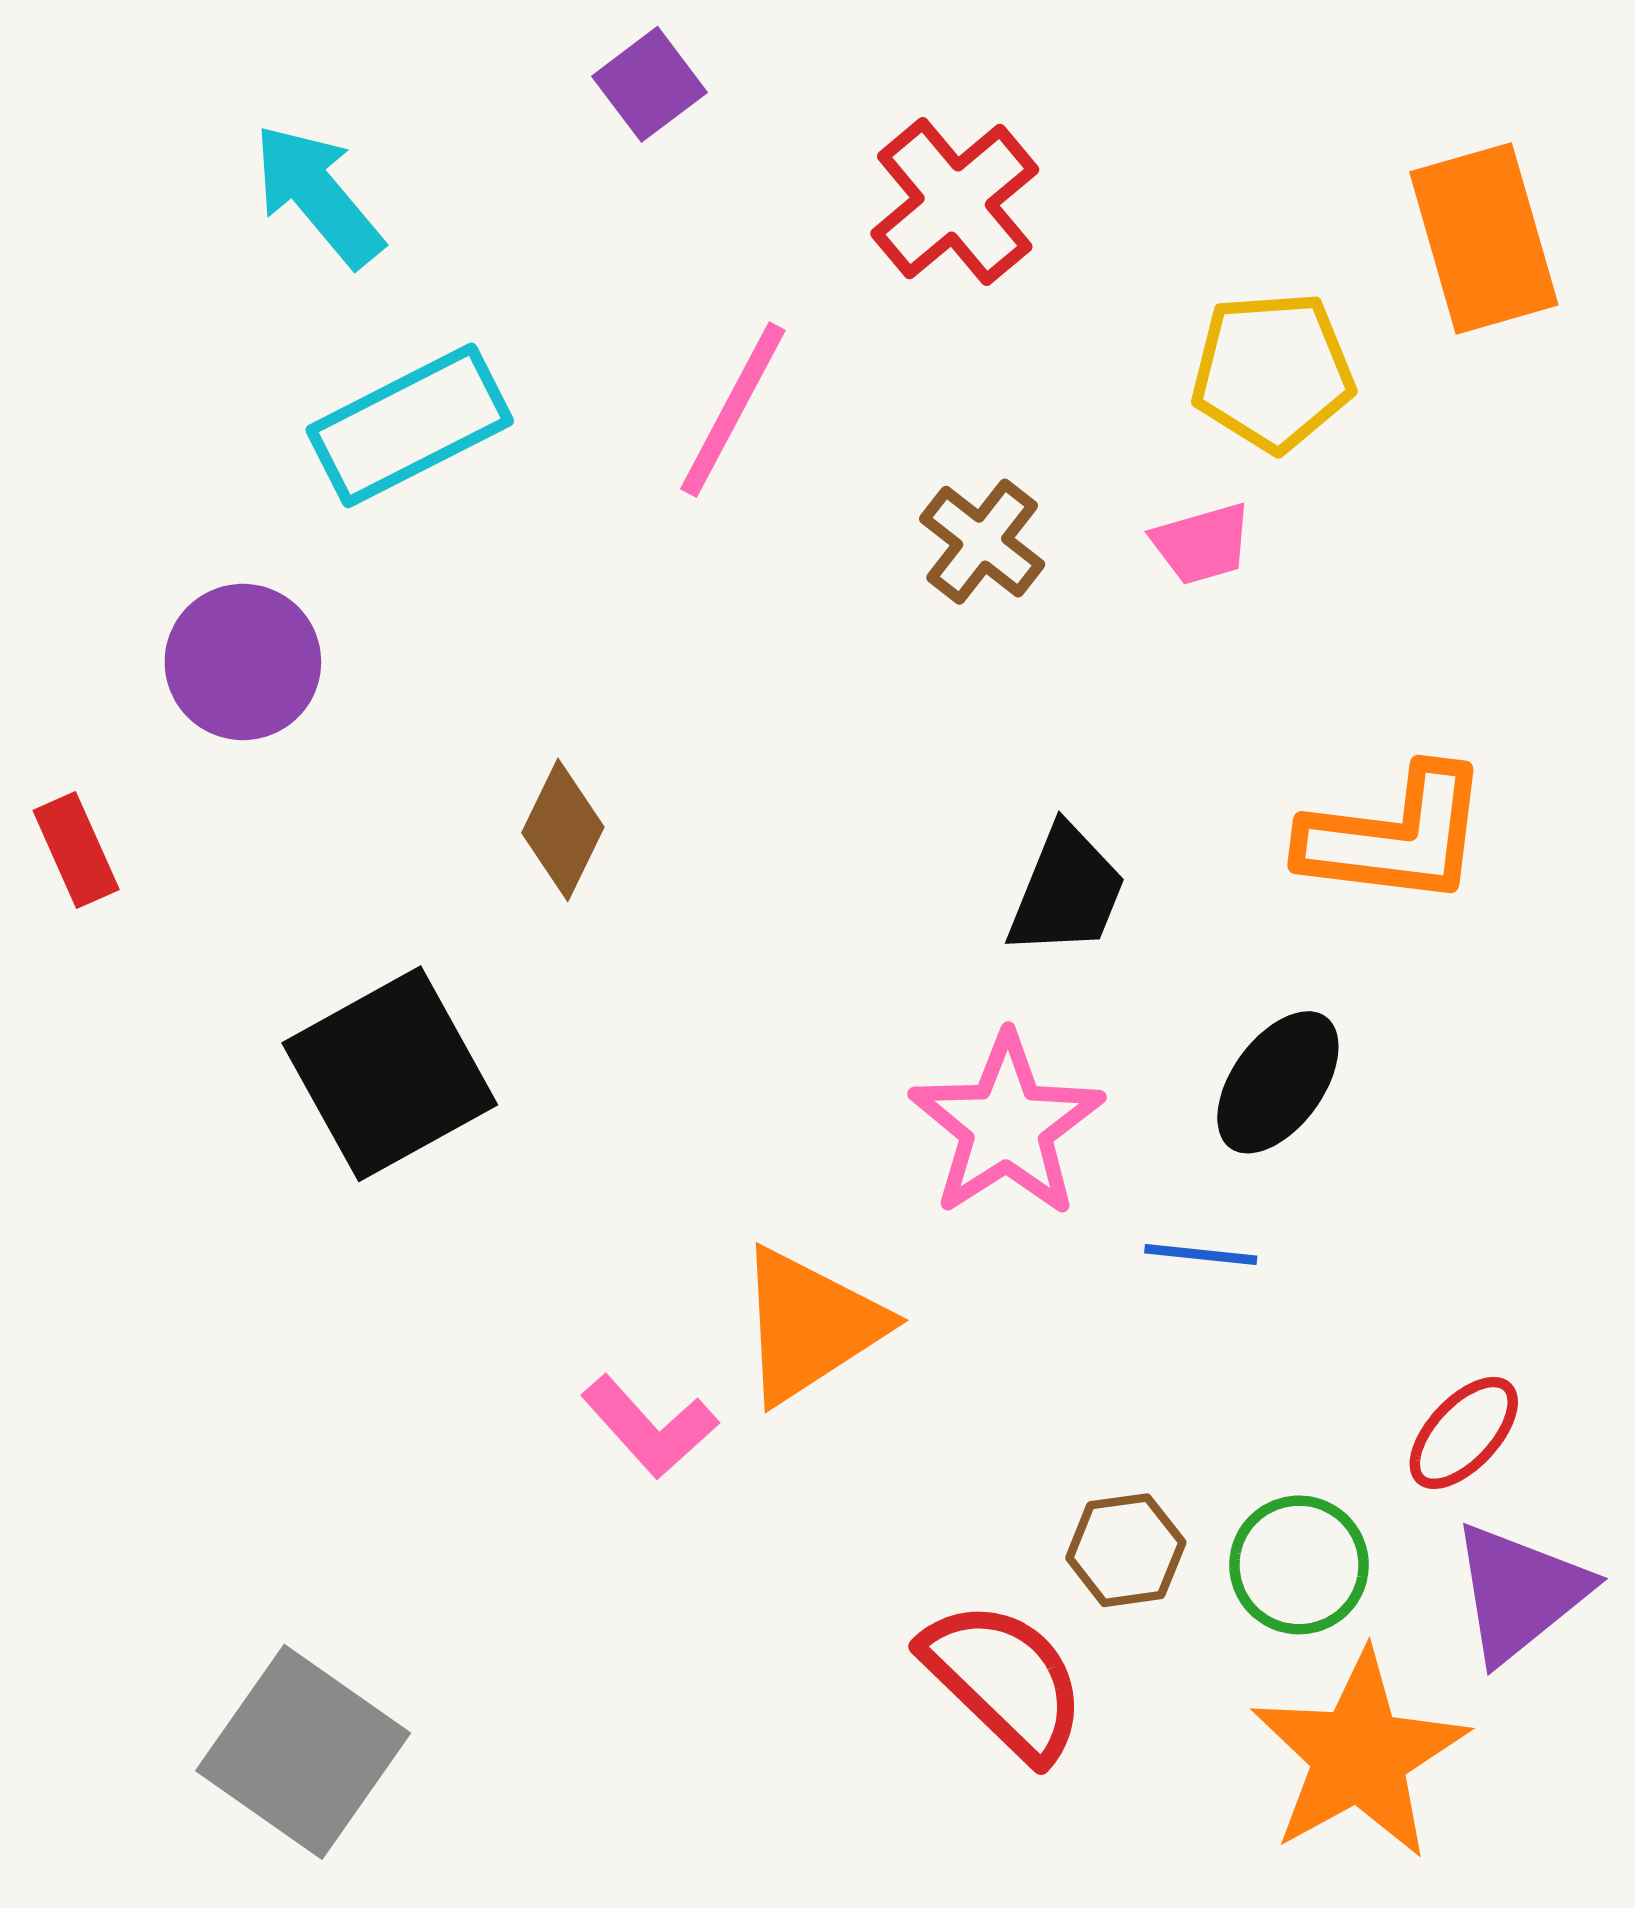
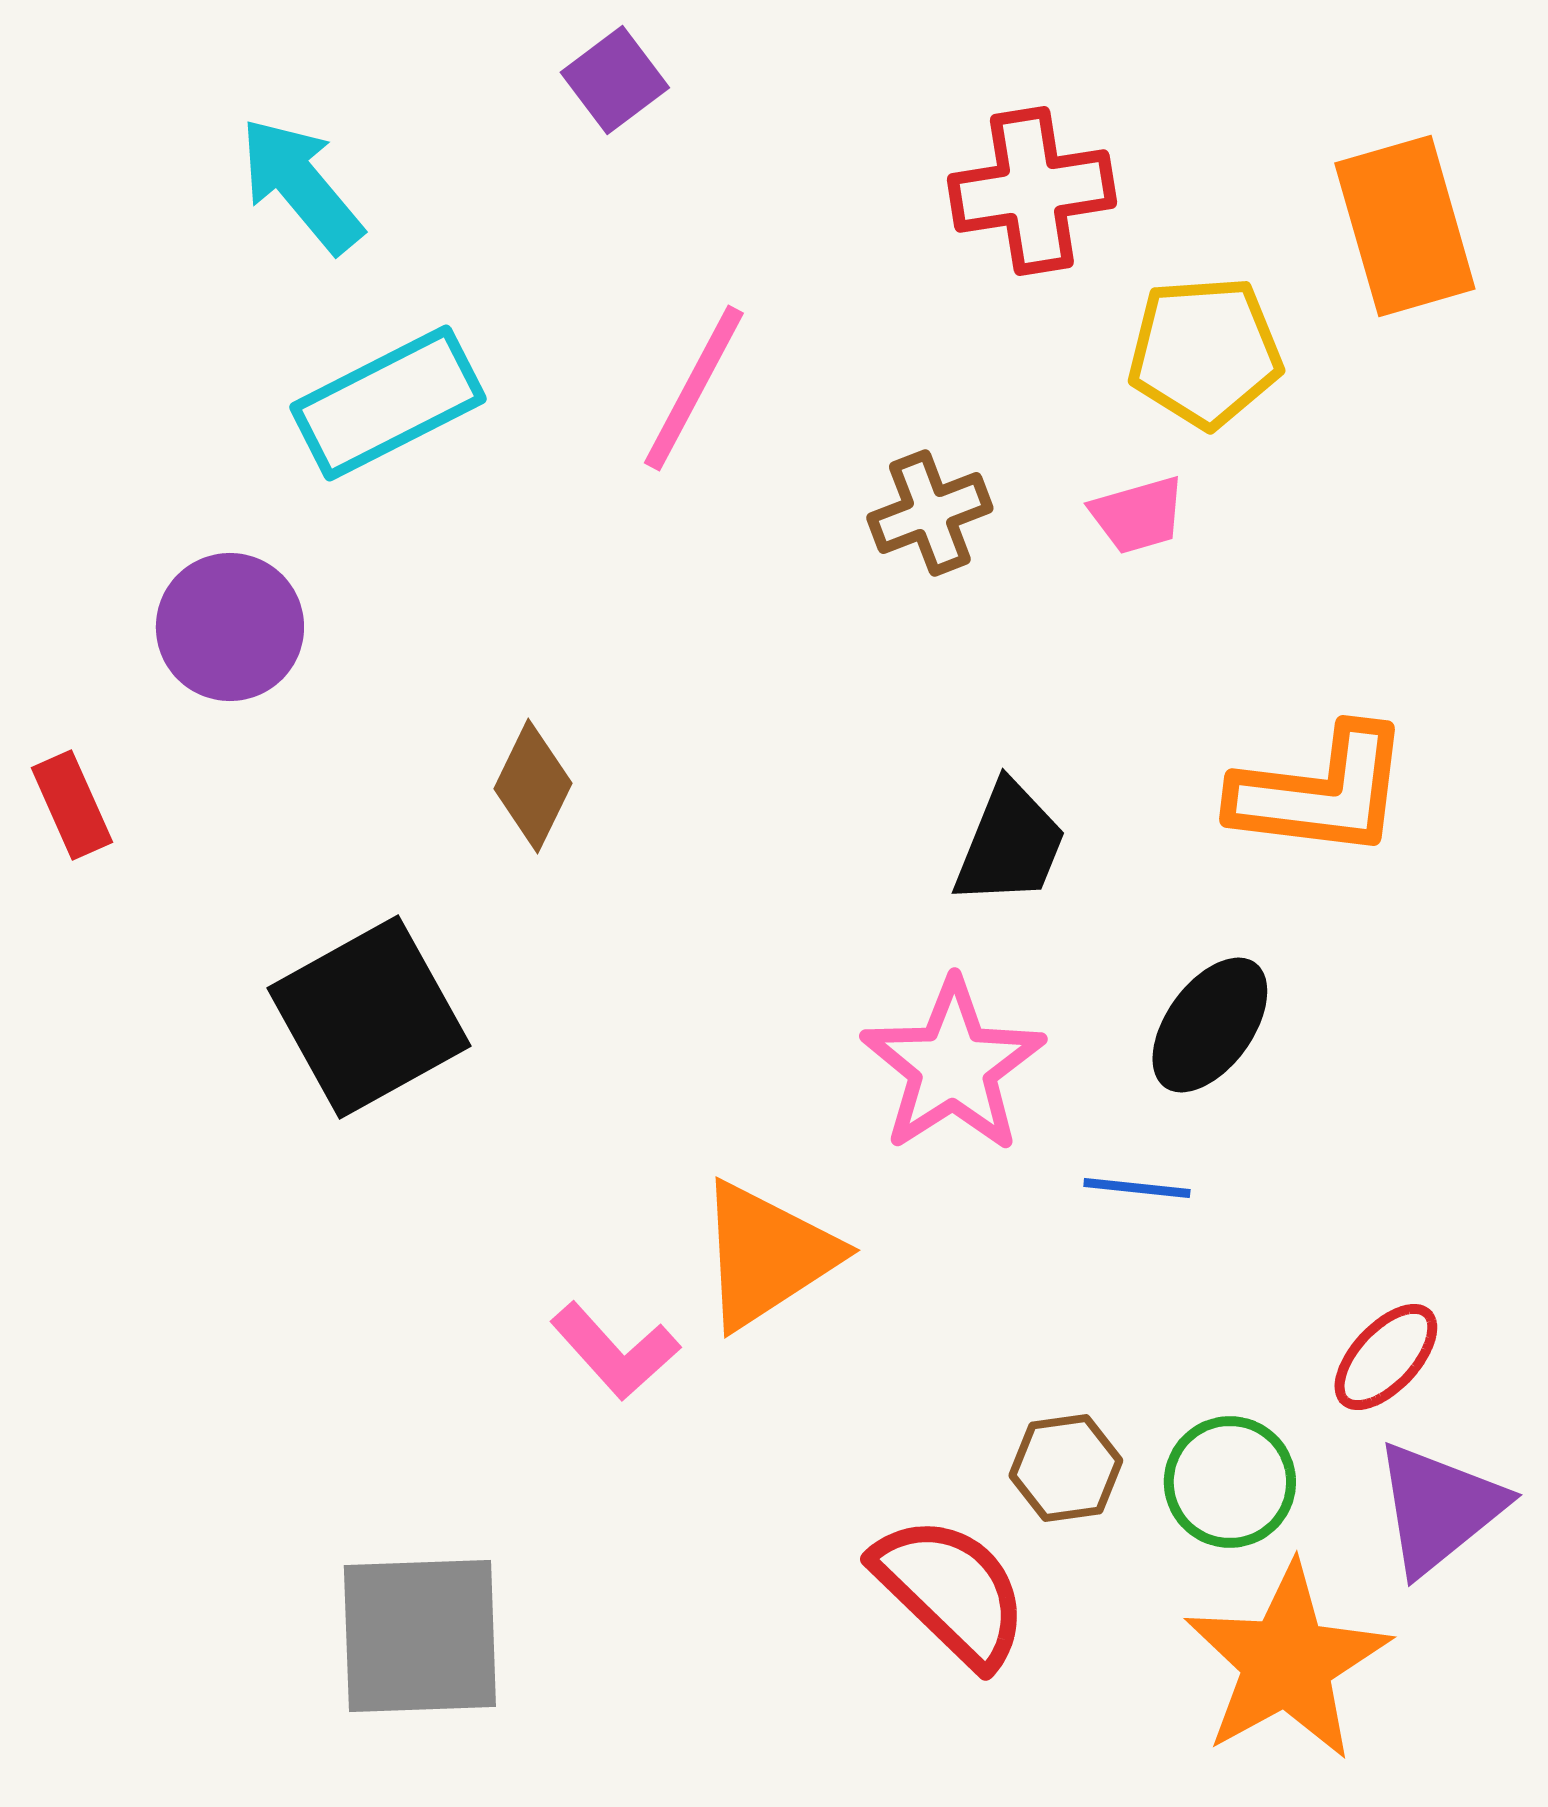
red cross: (955, 202) -> (1032, 191), moved, turned 31
brown cross: (982, 542) -> (930, 513), turned 31
gray square: (303, 1752) -> (420, 1636), moved, turned -37

